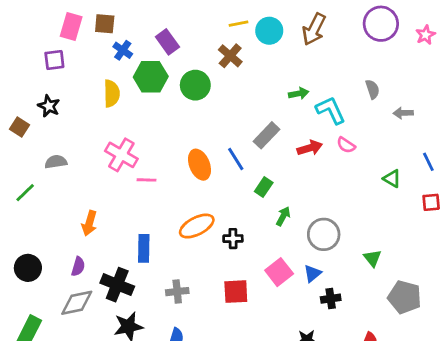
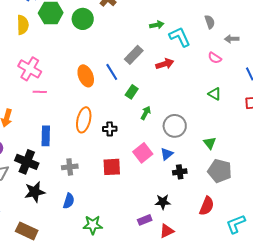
pink semicircle: (346, 145) -> (215, 58), moved
green triangle: (392, 179) -> (215, 94), moved
pink line: (146, 180) -> (40, 92), moved
orange ellipse: (197, 226) -> (84, 120), turned -50
gray pentagon: (405, 297) -> (220, 171), moved

